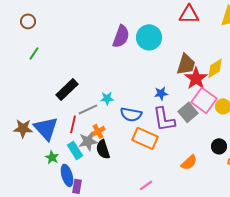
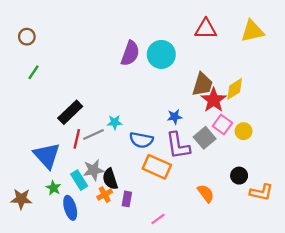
pink square: (204, 100) -> (222, 124), size x0.7
red line: (73, 124) -> (77, 139), moved
brown star: (23, 128) -> (21, 199), moved
orange cross: (98, 131) -> (105, 194), moved
orange semicircle: (189, 162) -> (206, 193), turned -84
purple rectangle: (77, 186) -> (127, 199), moved

